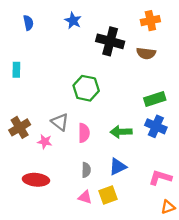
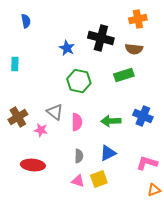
blue star: (73, 21) -> (67, 48), moved
green rectangle: (155, 99) -> (124, 75), moved

